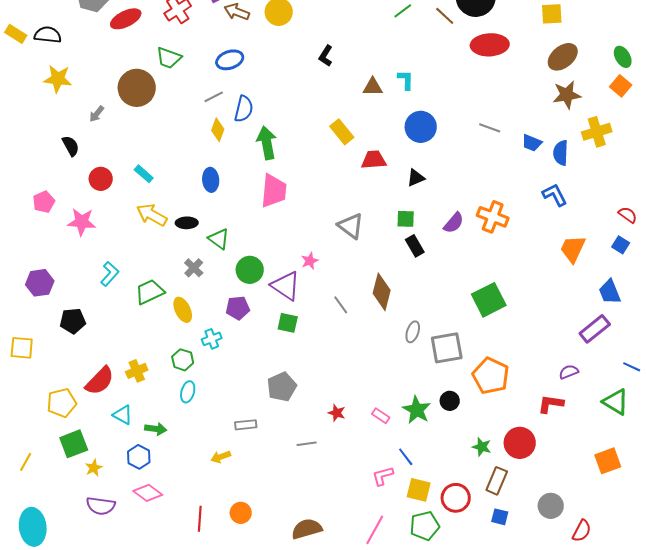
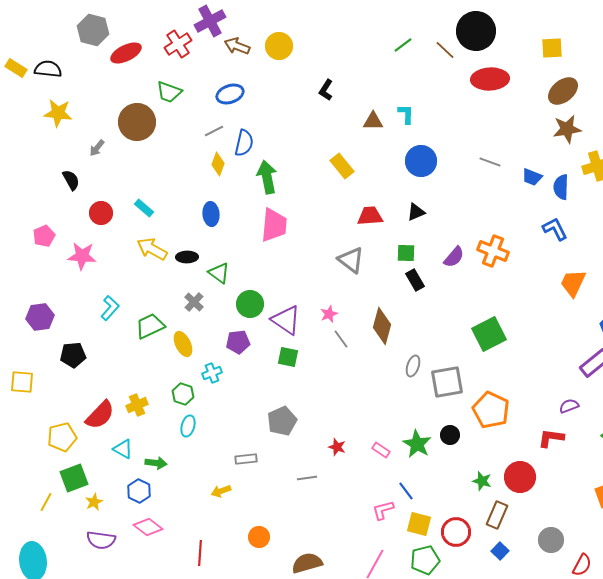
red trapezoid: (374, 160) -> (370, 216), moved
pink star: (310, 261) -> (329, 314), moved
yellow line: (26, 462) -> (46, 502), moved
orange circle: (241, 513) -> (259, 537), moved
blue square: (500, 517) -> (500, 551), turned 30

